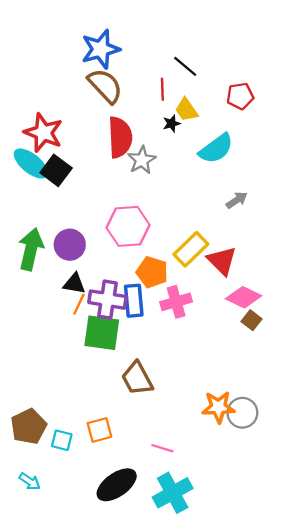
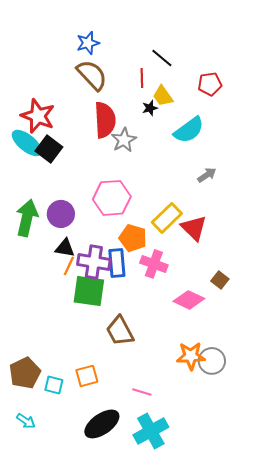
blue star: (101, 49) -> (88, 43), size x0.7
pink diamond: (244, 297) -> (189, 300), moved
pink cross: (176, 302) -> (154, 264), turned 36

